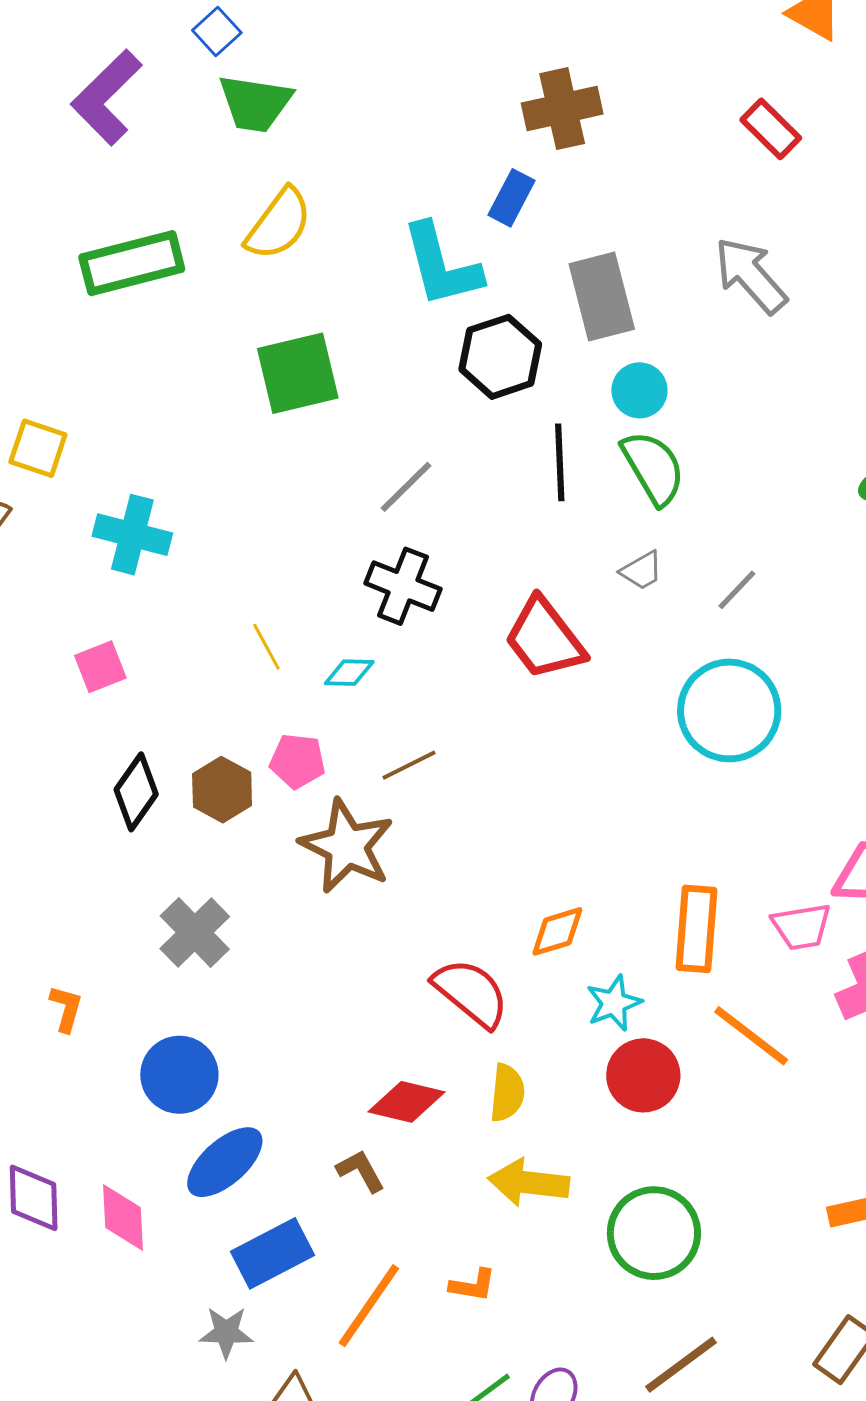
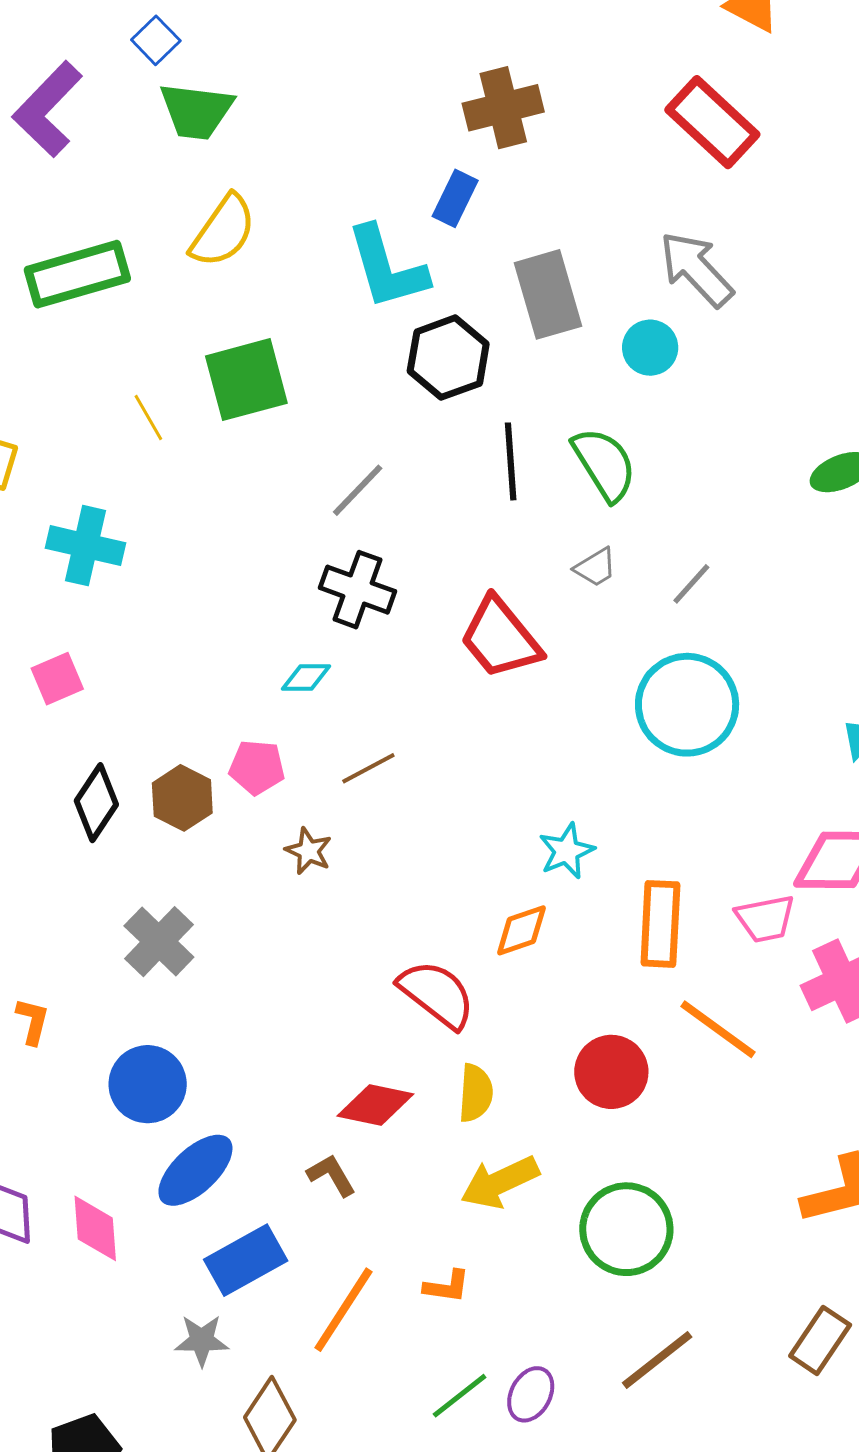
red rectangle: (771, 129) -> (712, 122), size x1.5
cyan circle: (639, 390) -> (650, 348), moved
yellow line: (266, 647) -> (148, 417), moved
brown star: (347, 846) -> (309, 851), size x0.5
cyan star: (614, 1003) -> (567, 851), moved
yellow arrow: (529, 1183) -> (500, 1182), turned -30

